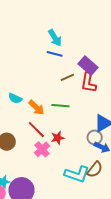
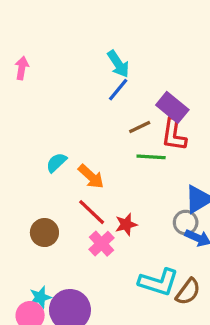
blue line: (55, 54) -> (118, 90), turned -63
cyan semicircle: (15, 98) -> (56, 163), turned 112
green line: (60, 106) -> (151, 157), moved
brown semicircle: (95, 169) -> (188, 292), moved

